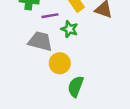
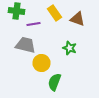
green star: (69, 29) -> (70, 48), moved

